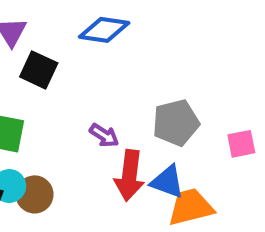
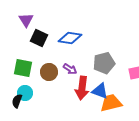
blue diamond: (104, 30) -> (70, 38), moved
brown circle: (34, 194) -> (49, 72), moved

